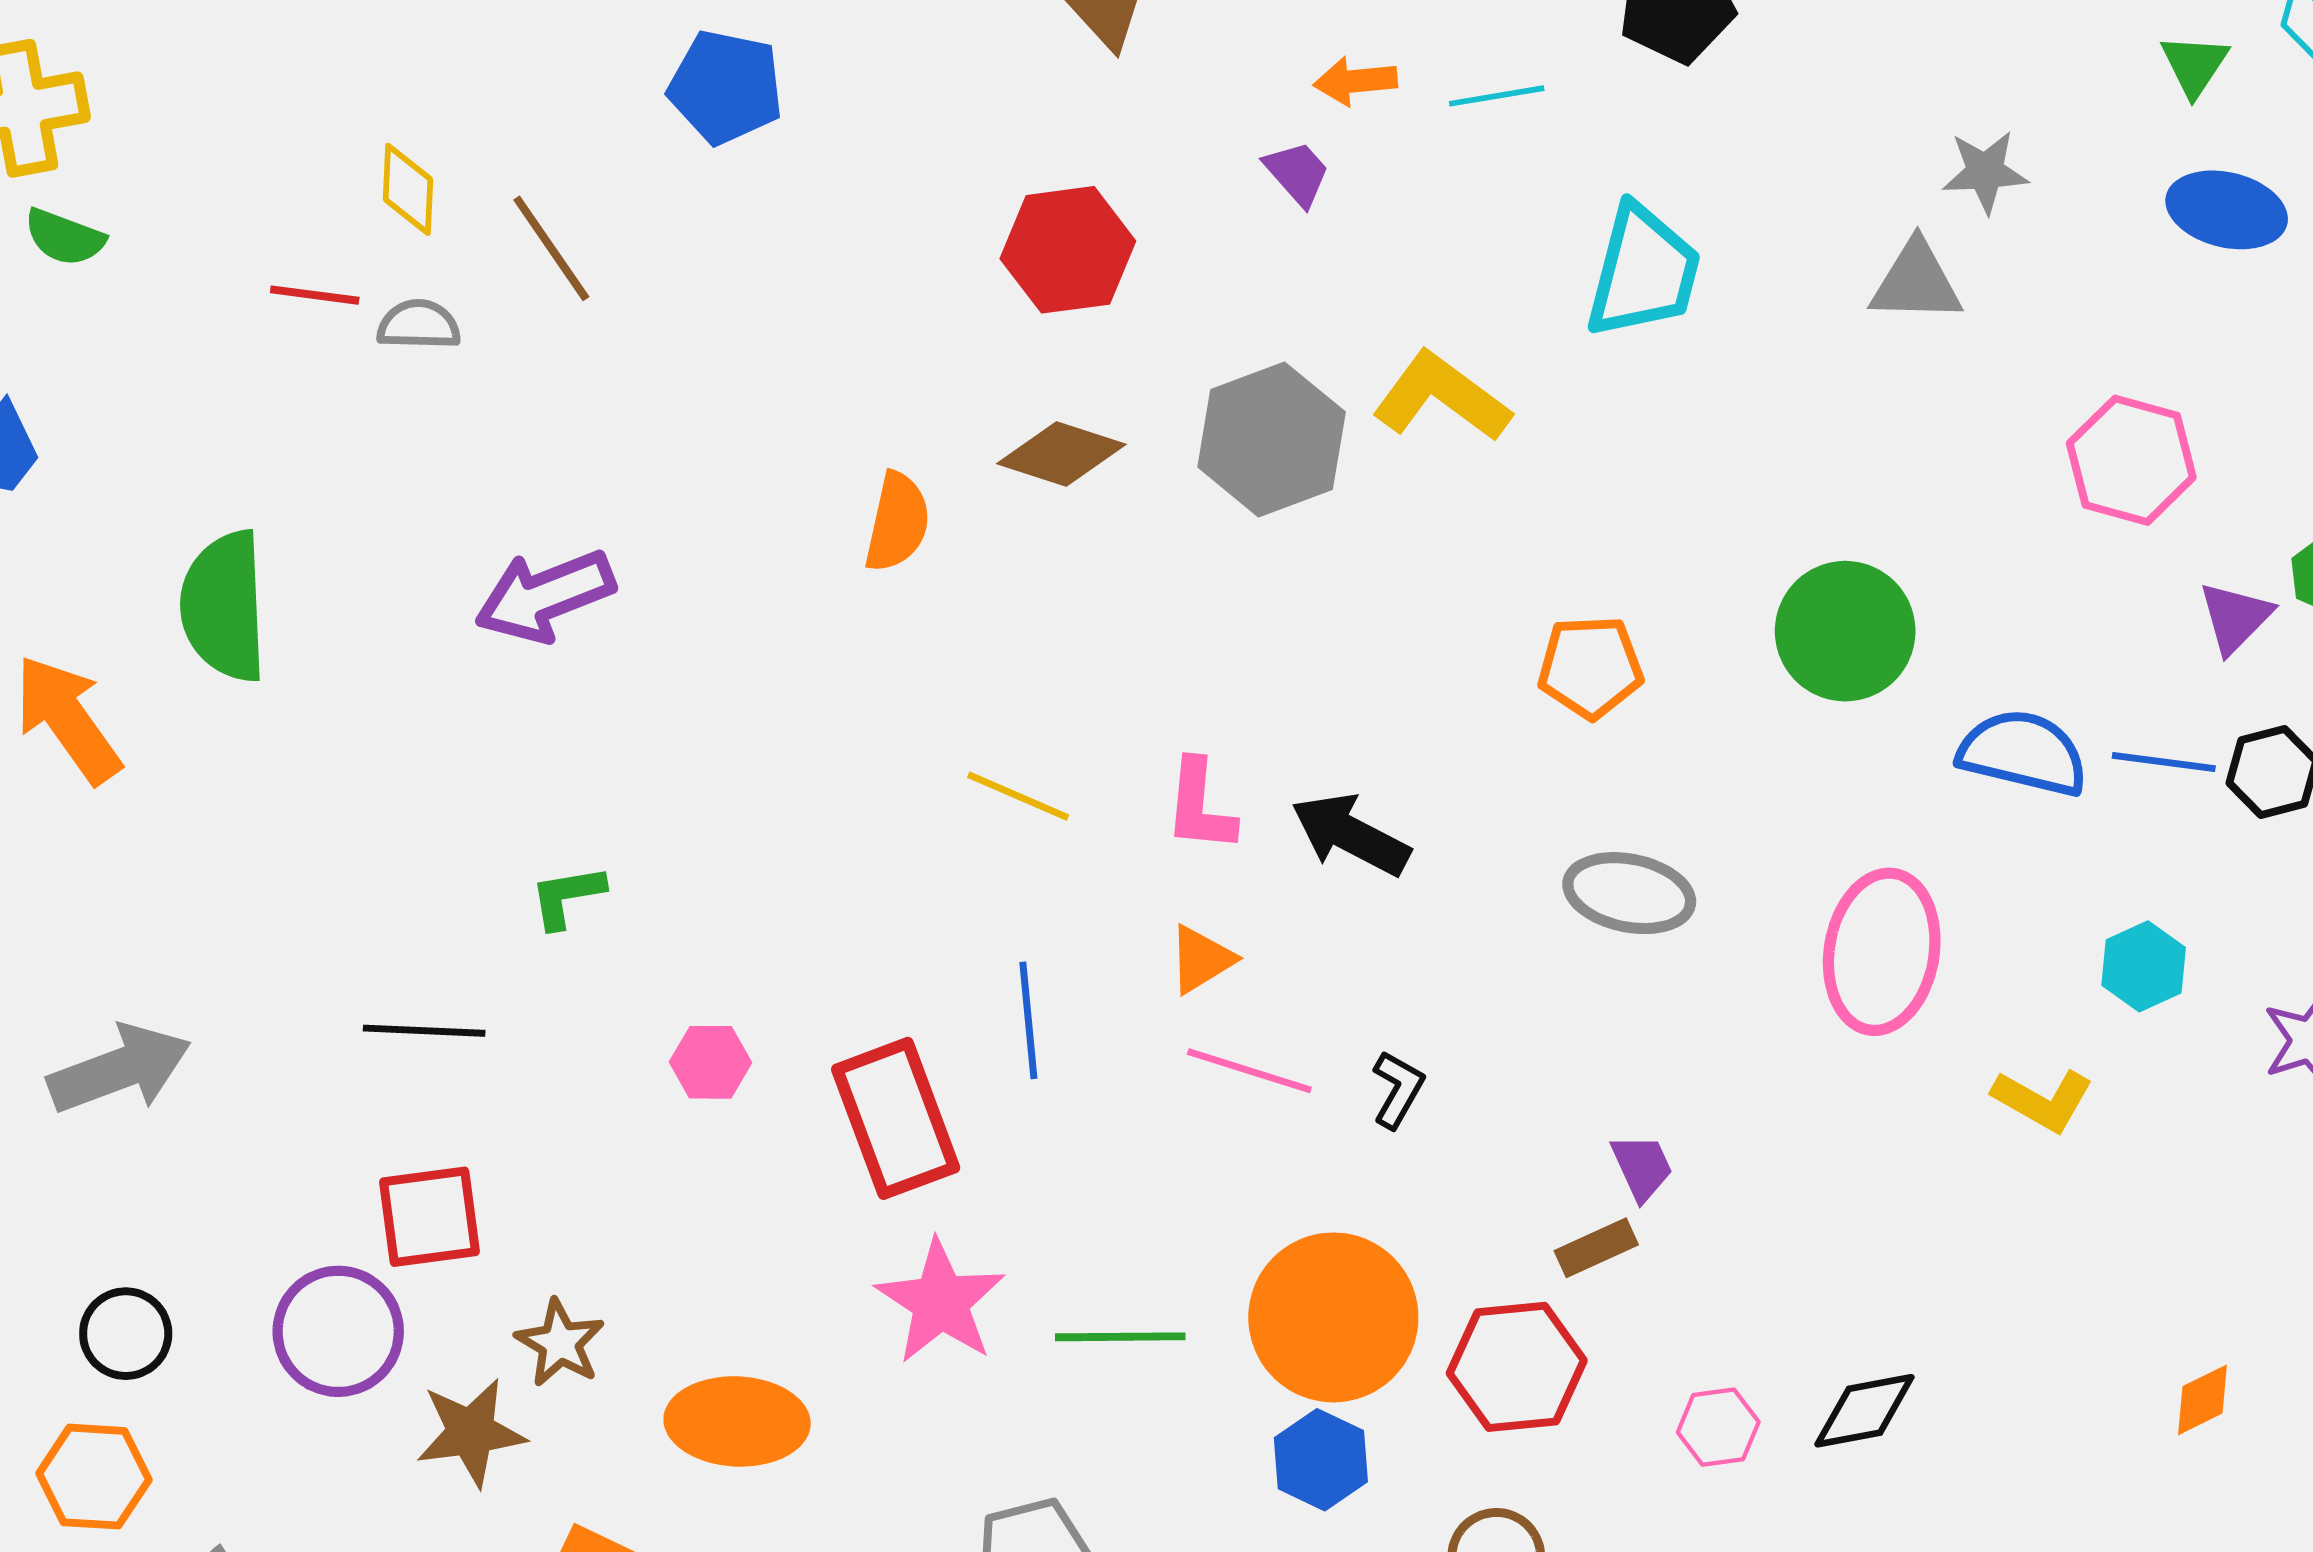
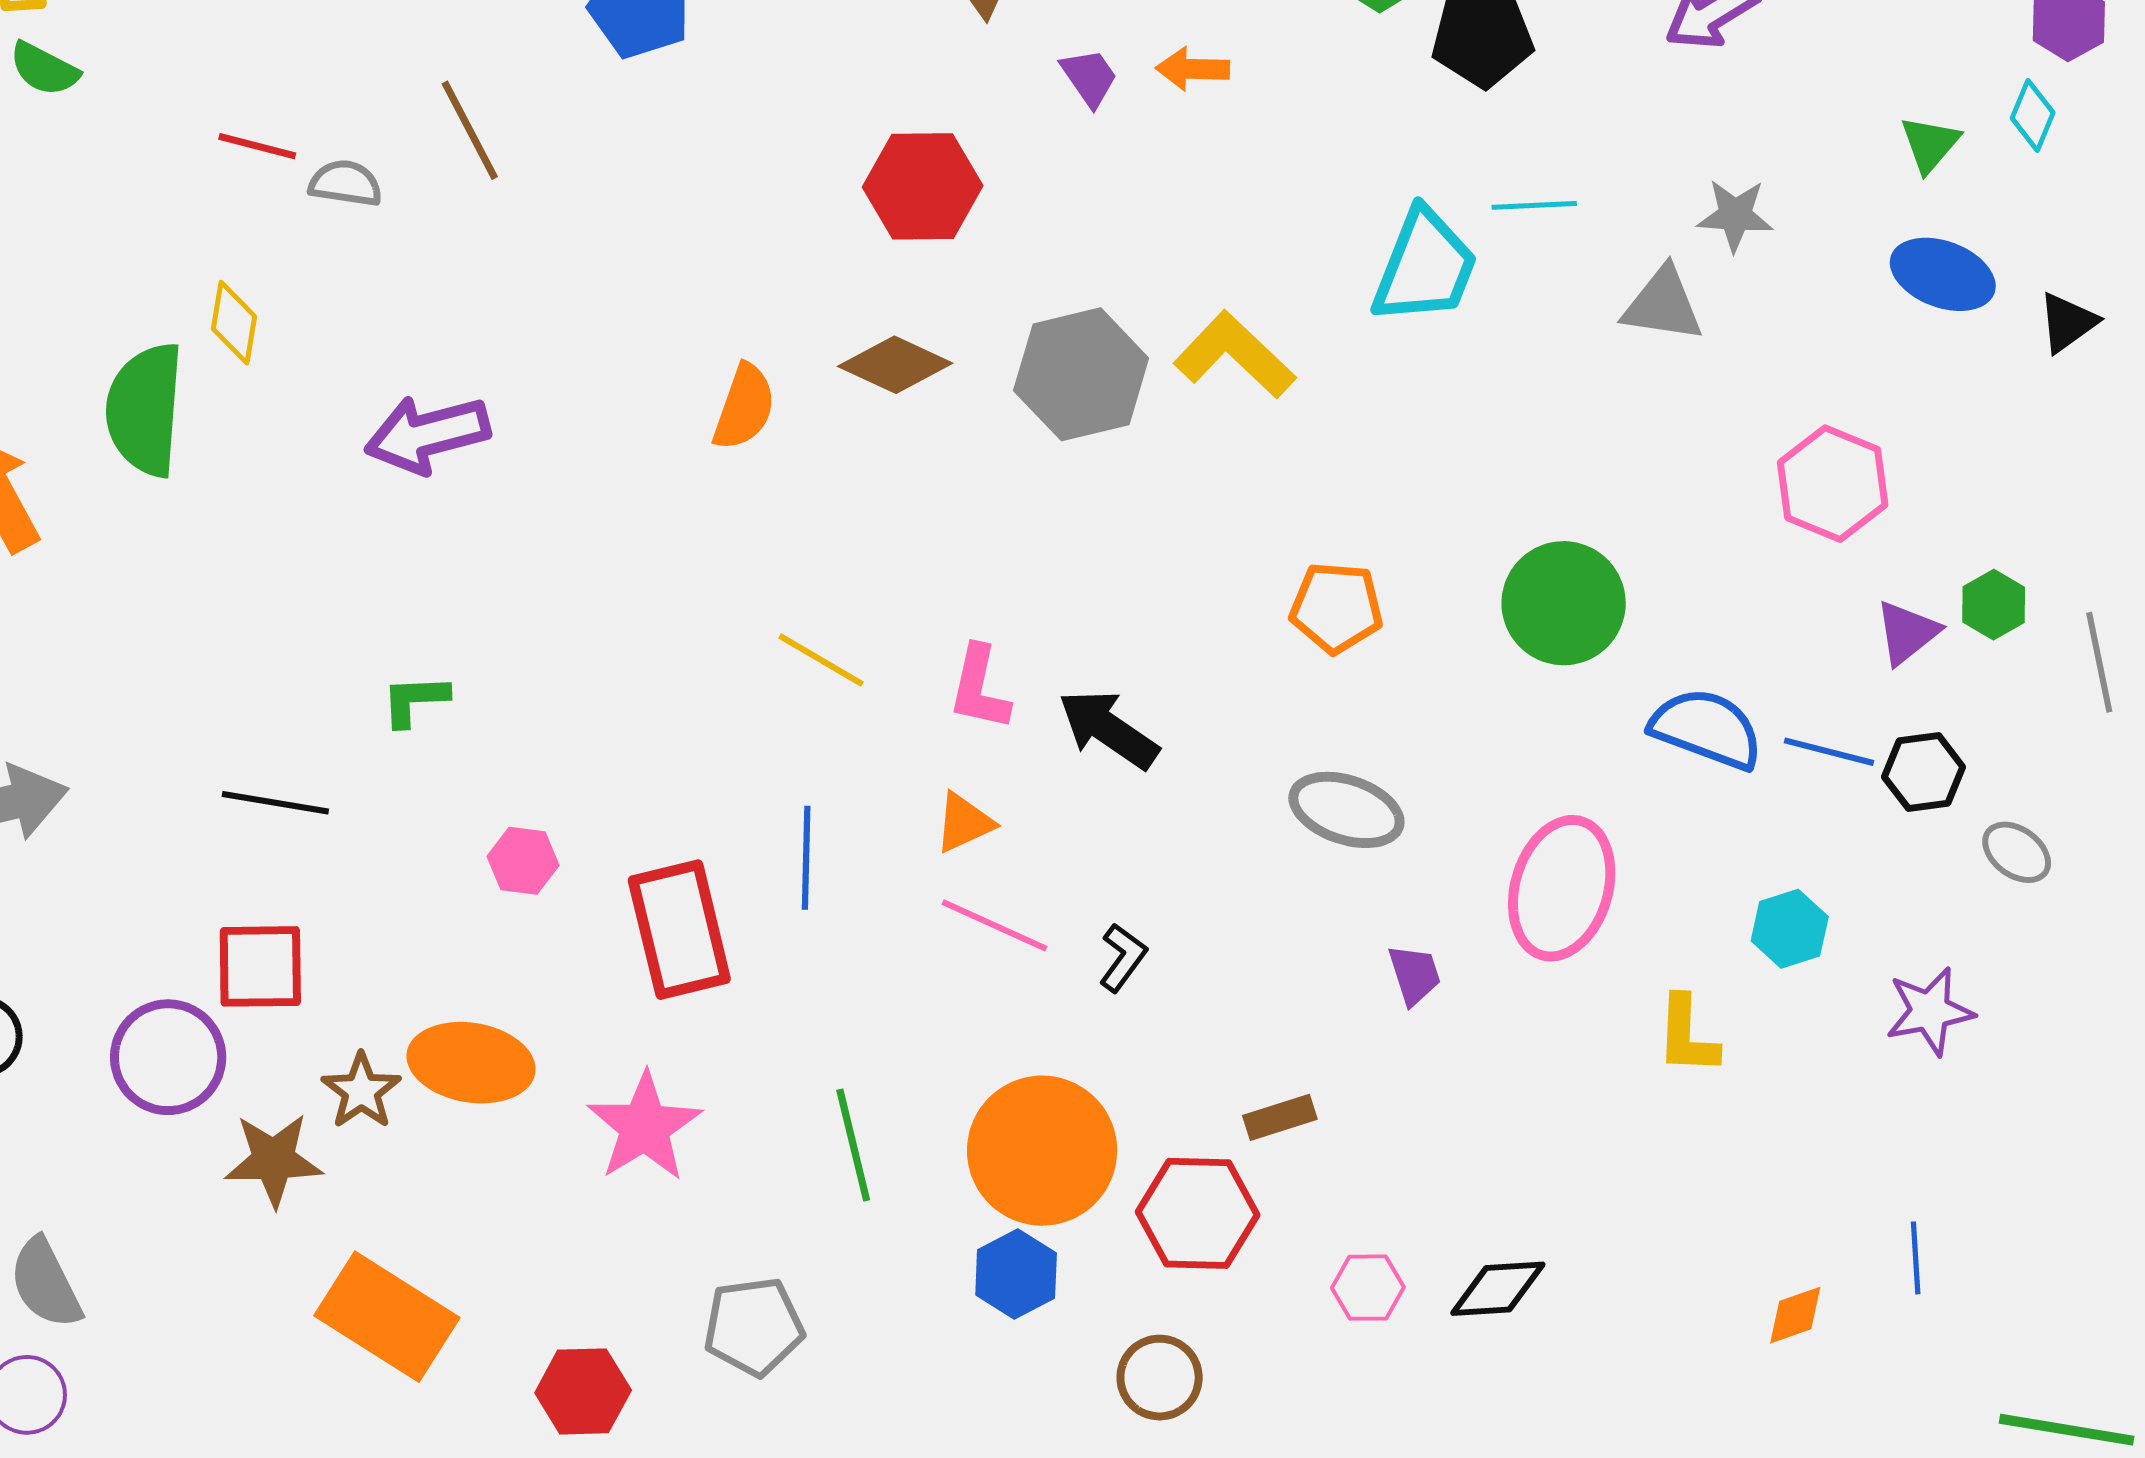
cyan line: (1497, 96) -> (1534, 205), moved
purple trapezoid: (1297, 173) -> (1089, 77), moved
yellow diamond: (408, 189) -> (234, 323), moved
yellow L-shape: (2043, 1100) -> (1687, 1035), turned 56
purple trapezoid: (1642, 1167) -> (1414, 975), moved
pink star: (941, 1302) -> (645, 1127), moved
green line: (1120, 1337) -> (853, 1145), turned 70
orange ellipse: (737, 1421) -> (471, 1063), moved

